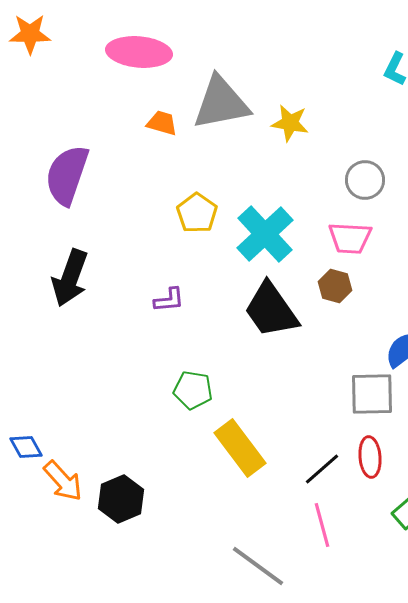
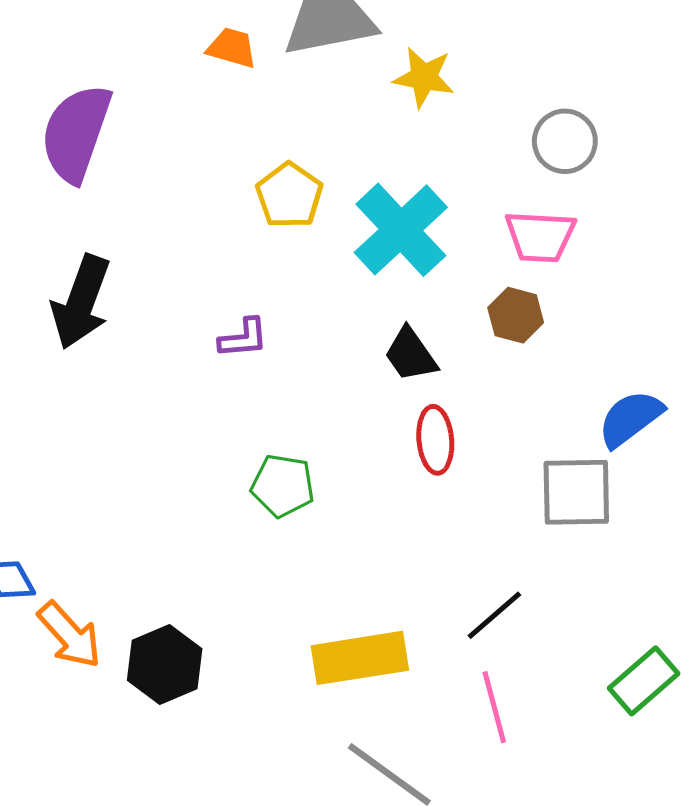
yellow star: (290, 123) -> (424, 77), moved
black trapezoid: (271, 310) -> (411, 355), size x0.6
yellow rectangle: (240, 448) -> (360, 658), moved, turned -62
red ellipse: (370, 457) -> (435, 440), moved

